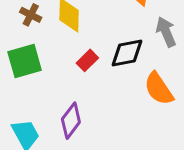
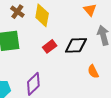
orange semicircle: (159, 89) -> (93, 71), size x0.6

